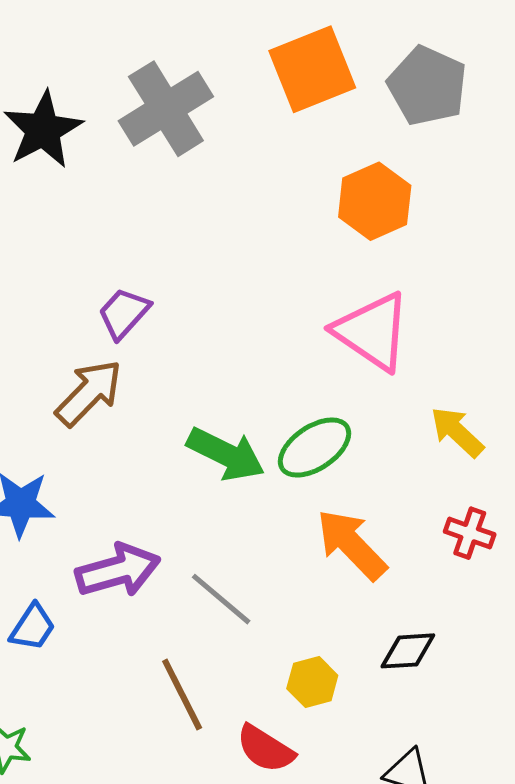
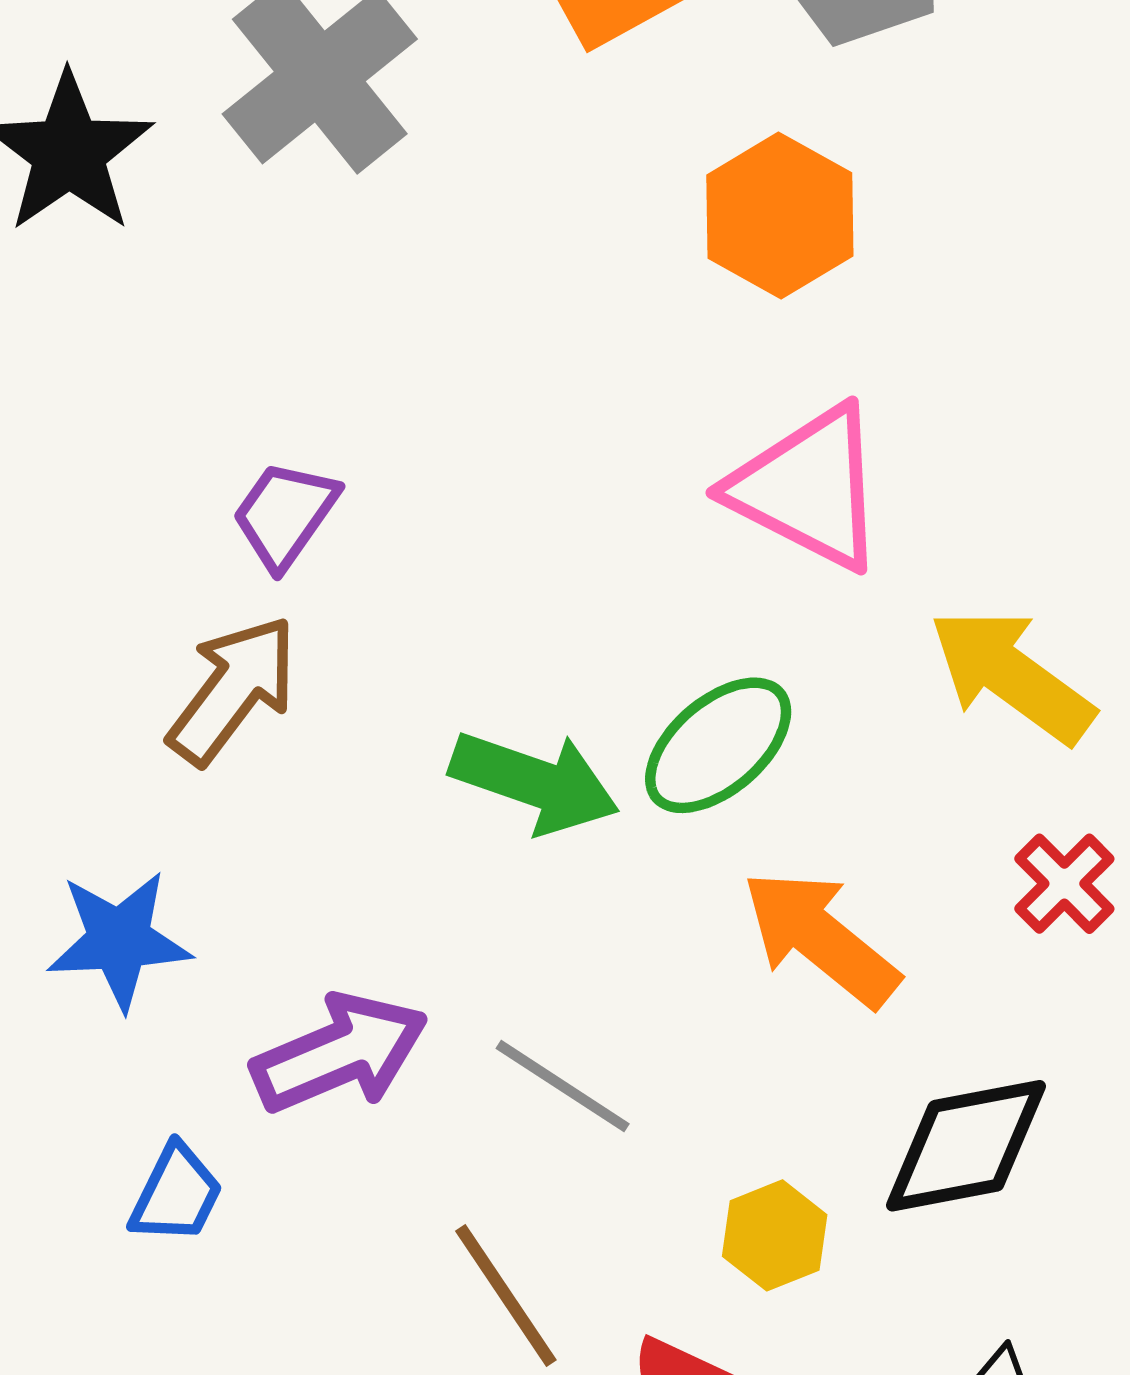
yellow arrow: (457, 432) -> (1012, 676), size x1.4
red cross: (470, 533) -> (1064, 884), turned 33
black diamond: (408, 651) -> (966, 1146), size x1.5

